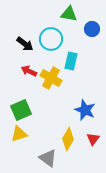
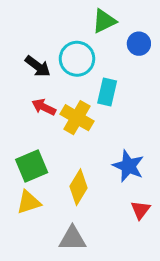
green triangle: (69, 14) -> (104, 21), turned -36
yellow diamond: (68, 139) -> (78, 187), moved
gray triangle: (48, 158) -> (72, 239), turned -36

